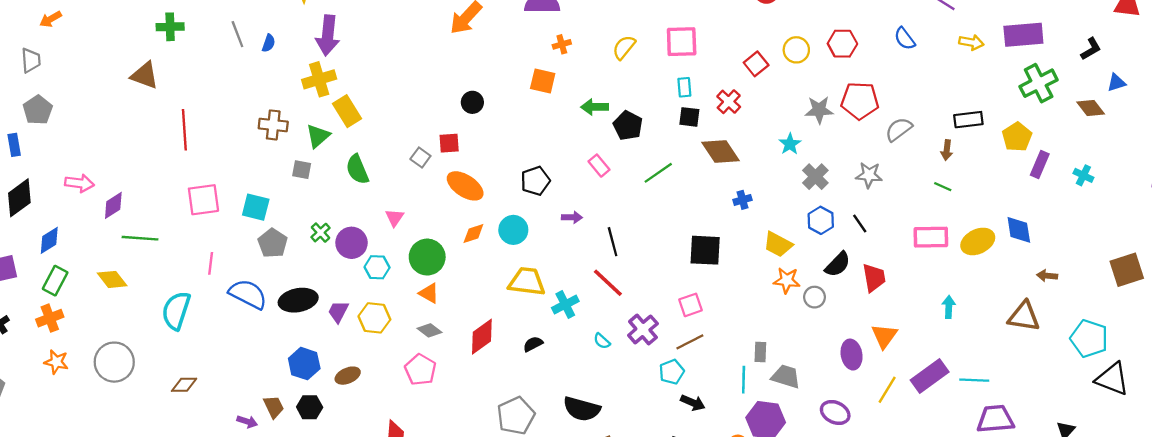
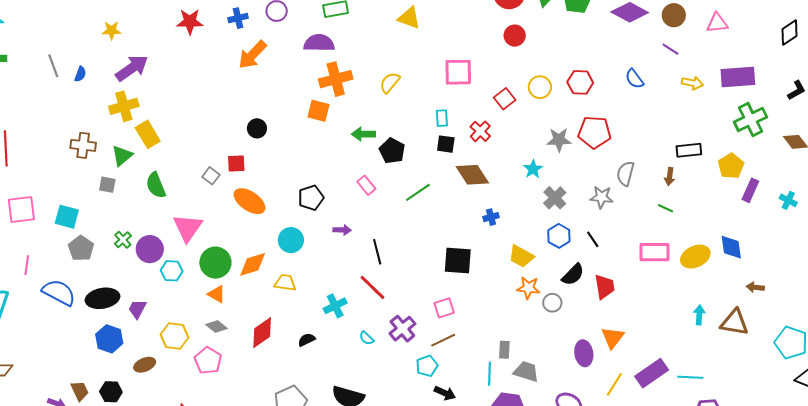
purple arrow: (328, 35) -> (132, 68), turned -132
pink square: (682, 42) -> (458, 72), moved
orange cross: (562, 44) -> (336, 79), size x2.0
gray semicircle: (899, 129) -> (625, 174), moved, turned -40
pink triangle: (395, 218) -> (188, 228), size x1.8
orange diamond: (473, 233) -> (253, 264), moved, size x1.4
yellow trapezoid: (527, 282) -> (285, 283), moved, size x0.7
cyan arrow: (949, 307) -> (699, 315), moved
yellow hexagon: (374, 318) -> (174, 336), moved
blue hexagon: (304, 364) -> (109, 339), moved

